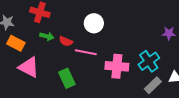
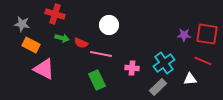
pink cross: (117, 66) -> (132, 68), size x0.6
green rectangle: (67, 78) -> (97, 80), moved
gray rectangle: (153, 85) -> (158, 87), moved

